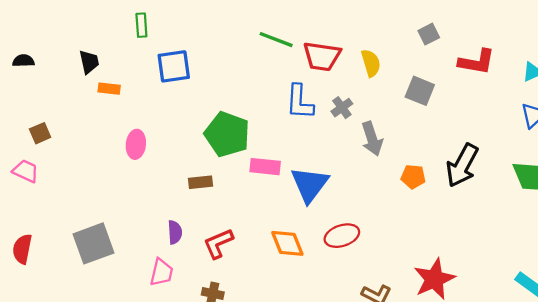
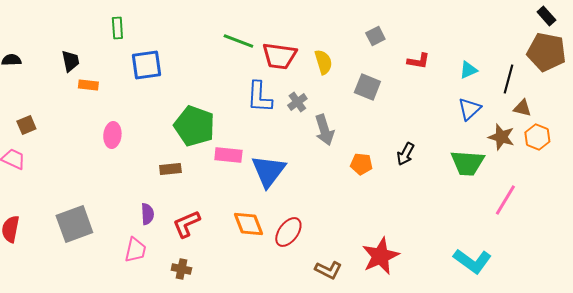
red L-shape: (477, 62) -> (418, 61), size x0.7
black arrow: (462, 165) -> (405, 154), size x0.6
red ellipse: (342, 236) -> (288, 232), moved, turned -36

